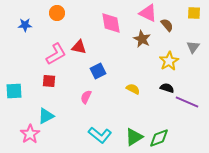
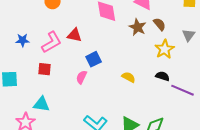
blue star: (25, 25) -> (23, 40), moved
brown semicircle: (167, 25) -> (160, 24), moved
pink semicircle: (86, 97) -> (82, 77), moved
cyan triangle: (46, 116) -> (42, 104), turned 36

